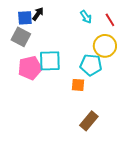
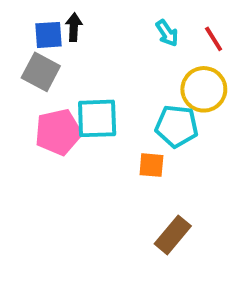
black arrow: (38, 14) -> (74, 27), turned -32

